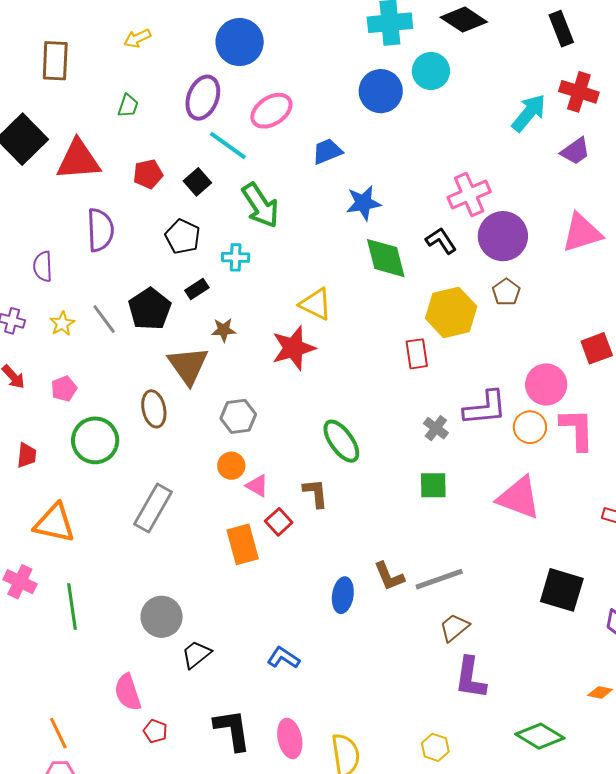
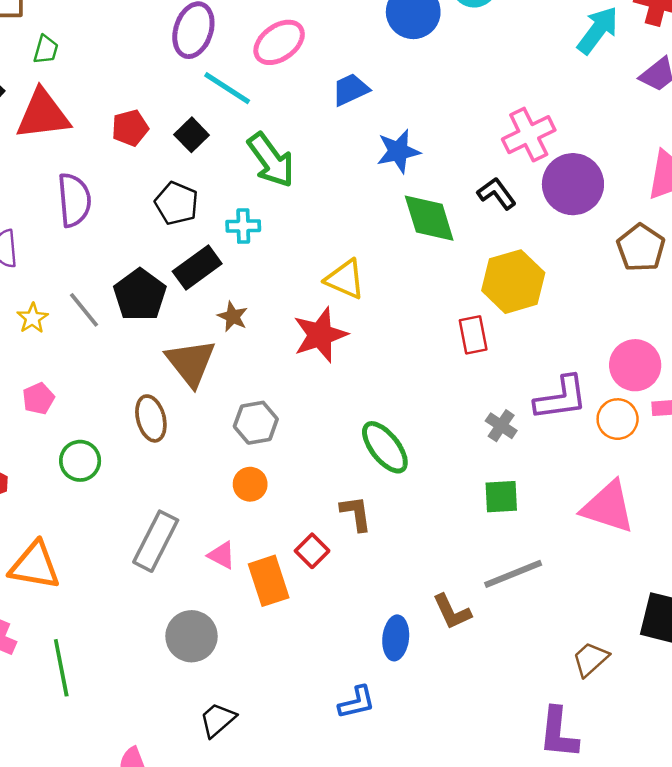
green trapezoid: (128, 106) -> (46, 50), moved
black rectangle: (197, 289) -> (197, 267), size x1.6
brown pentagon: (506, 292) -> (641, 248), moved, size x1.4
brown star: (224, 330) -> (233, 317), turned 30
green circle: (95, 440) -> (80, 461), size x0.7
pink triangle: (257, 486) -> (222, 555), moved
gray line: (439, 579) -> (513, 574), moved
gray circle: (162, 617) -> (192, 636), moved
brown trapezoid: (454, 628) -> (590, 659), moved
blue L-shape: (283, 658) -> (357, 702), moved, turned 136

